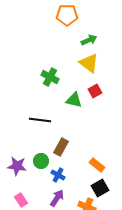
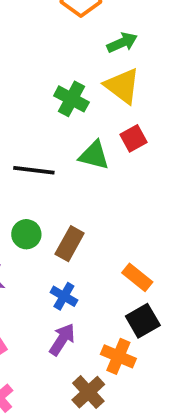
green cross: (50, 77) -> (71, 99), moved
black line: (40, 120) -> (34, 170), moved
green circle: (41, 161) -> (26, 234), moved

